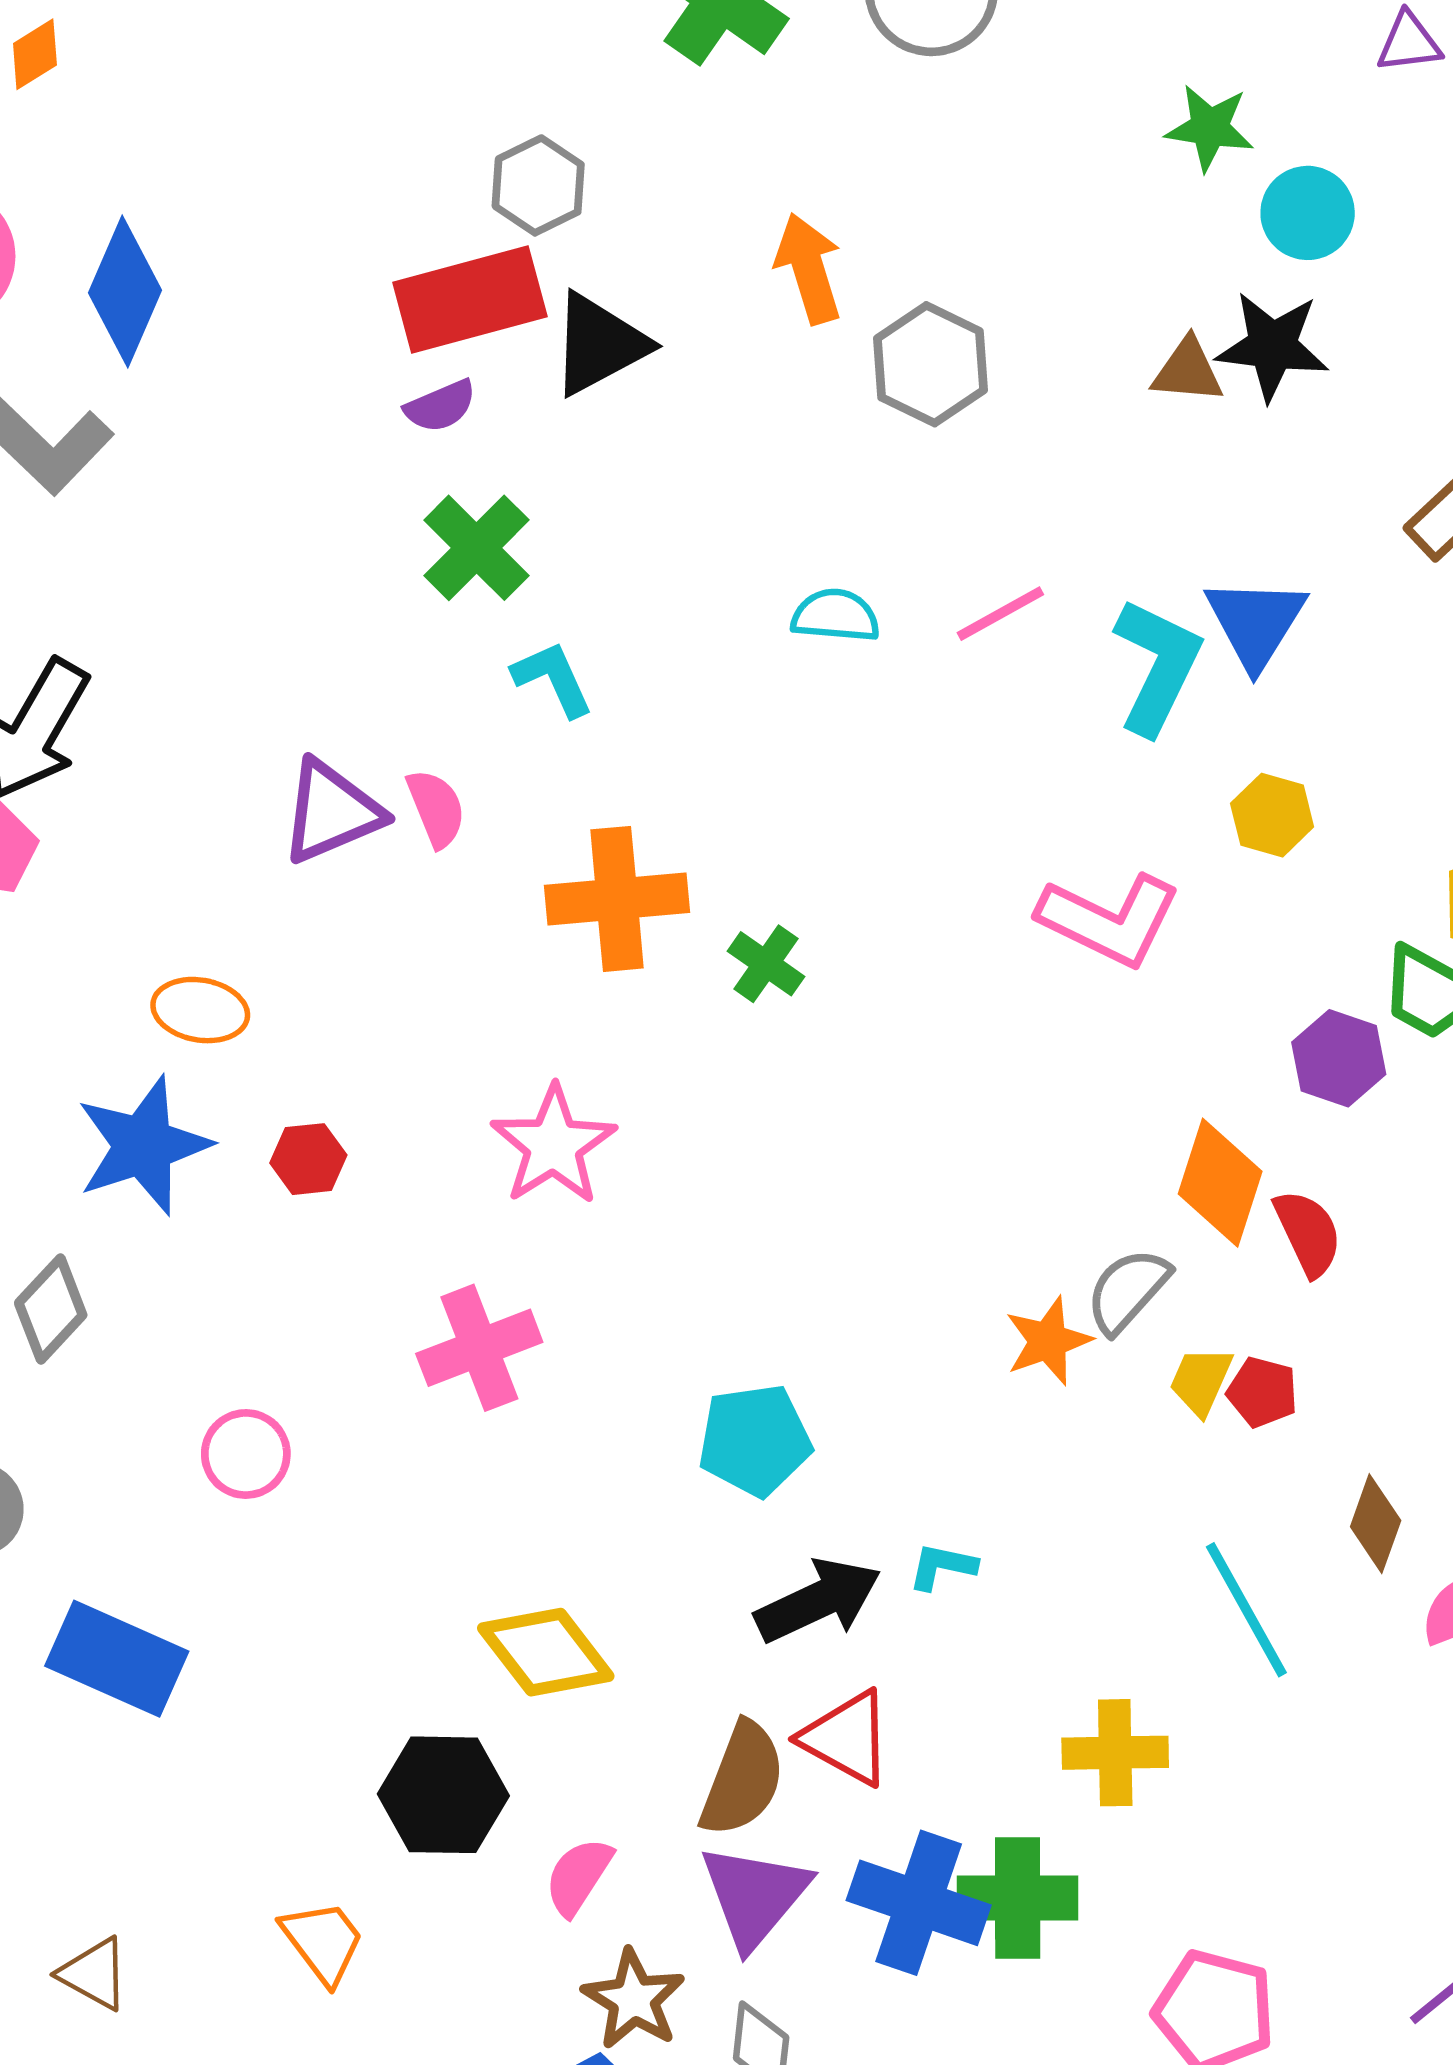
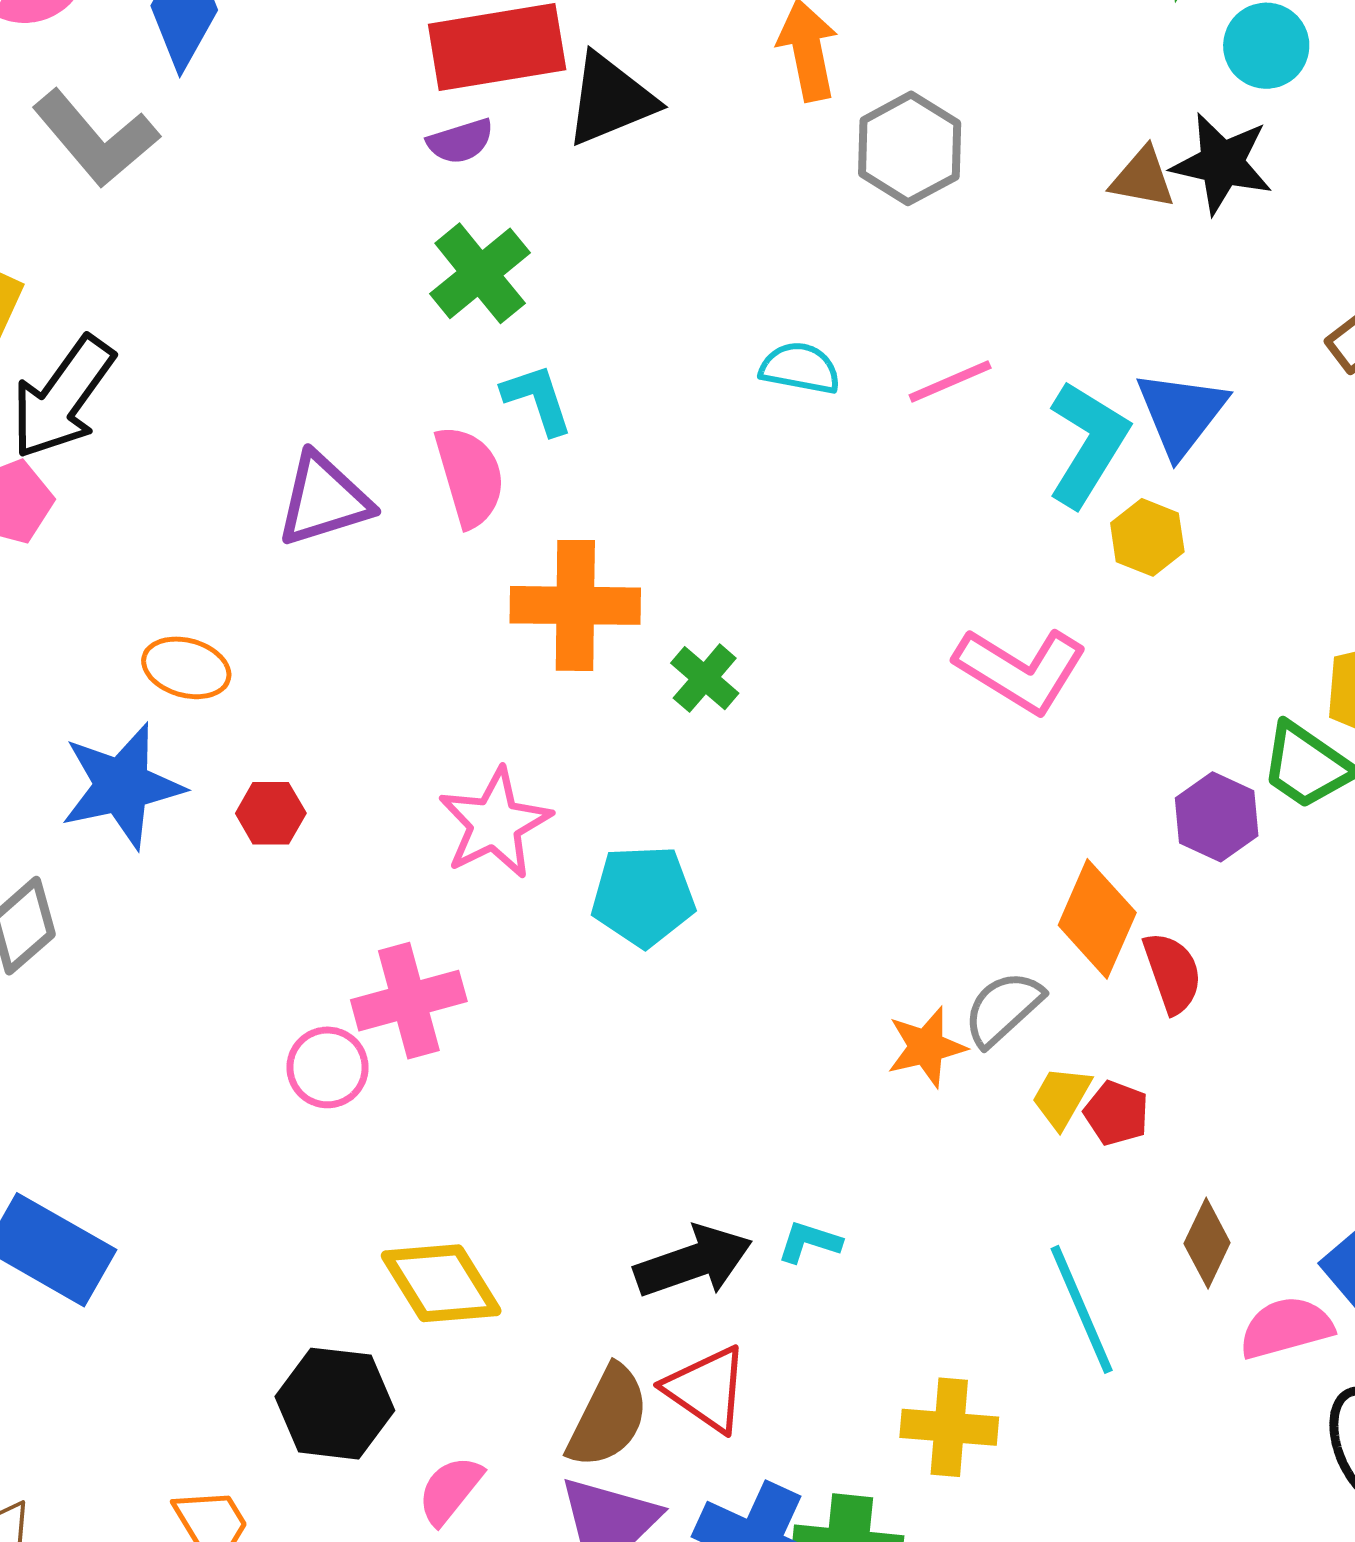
pink semicircle: (436, 808) -> (470, 476), moved, size x1.4
yellow hexagon: (1272, 815) -> (1147, 537), moved
cyan pentagon: (755, 1440) -> (643, 896), moved
pink circle: (246, 1454) -> (328, 1067), moved

